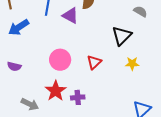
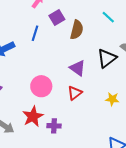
purple triangle: (70, 16) -> (77, 68), moved
black triangle: (122, 36) -> (107, 58), moved

